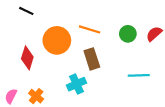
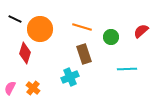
black line: (26, 11) -> (15, 19), moved
green circle: (128, 34) -> (111, 37), moved
orange circle: (57, 40) -> (40, 29), moved

